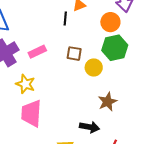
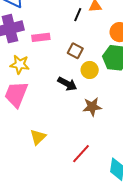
yellow star: (25, 84) -> (20, 64), turned -30
black arrow: (89, 127) -> (67, 84), moved

